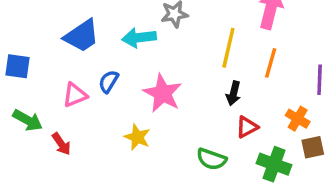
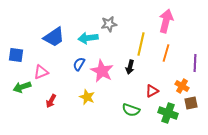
blue semicircle: (109, 81) -> (79, 64), moved
black arrow: (233, 93) -> (130, 67), moved
pink triangle: (75, 95) -> (41, 72), moved
green arrow: (28, 120) -> (22, 87), turned 132
red arrow: (61, 144) -> (51, 101), moved, turned 64

